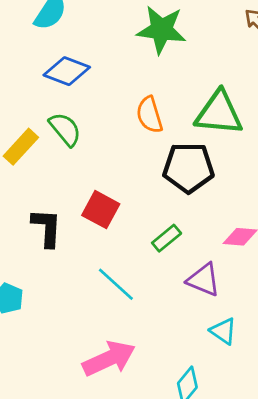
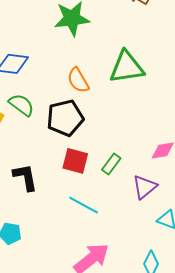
black pentagon: (188, 168) -> (65, 118), moved
red square: (101, 210) -> (75, 161), moved
purple triangle: (204, 280) -> (144, 187), turned -48

